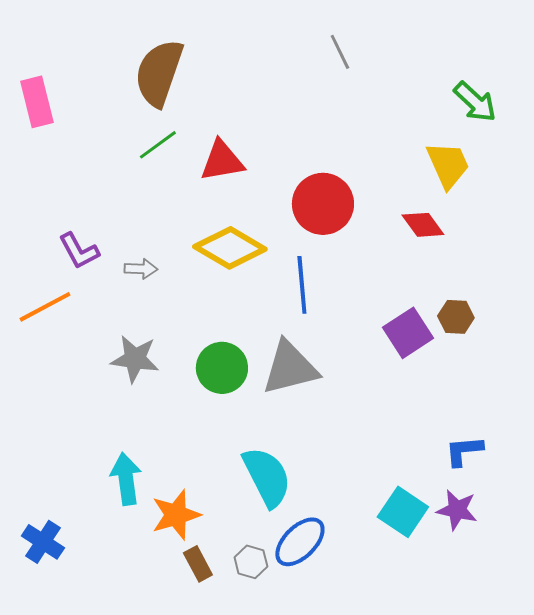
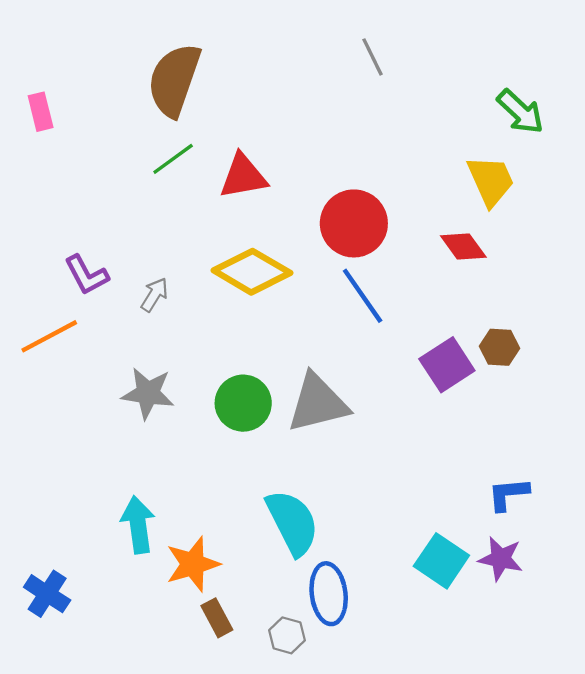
pink rectangle: (37, 102) -> (41, 112), size x0.7
gray arrow: (141, 269) -> (154, 295), turned -60
blue line: (302, 285) -> (363, 296), moved, turned -30
blue ellipse: (300, 542) -> (329, 594), turned -52
gray hexagon: (251, 562) -> (287, 635), moved

